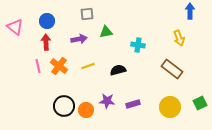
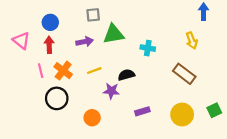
pink triangle: (15, 27) -> (21, 41), moved
green triangle: (106, 32) -> (114, 34), size x1.5
purple star: (107, 101) -> (111, 91), moved
black circle: (64, 106) -> (57, 98), moved

